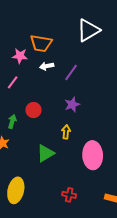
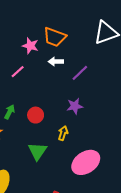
red circle: (34, 110) -> (36, 115), moved
green triangle: (45, 153) -> (37, 151), turned -36
pink ellipse: (93, 155) -> (86, 162), turned 48

